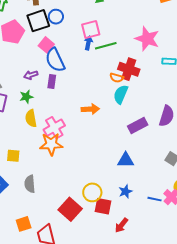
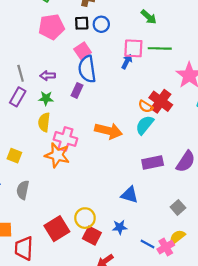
black square: (38, 21) -> (82, 23), size x0.6
green line: (106, 46) -> (160, 48), moved
purple arrow: (31, 75) -> (48, 76), moved
orange arrow: (90, 109) -> (109, 131), size x1.4
pink cross: (54, 128) -> (65, 139), turned 30

